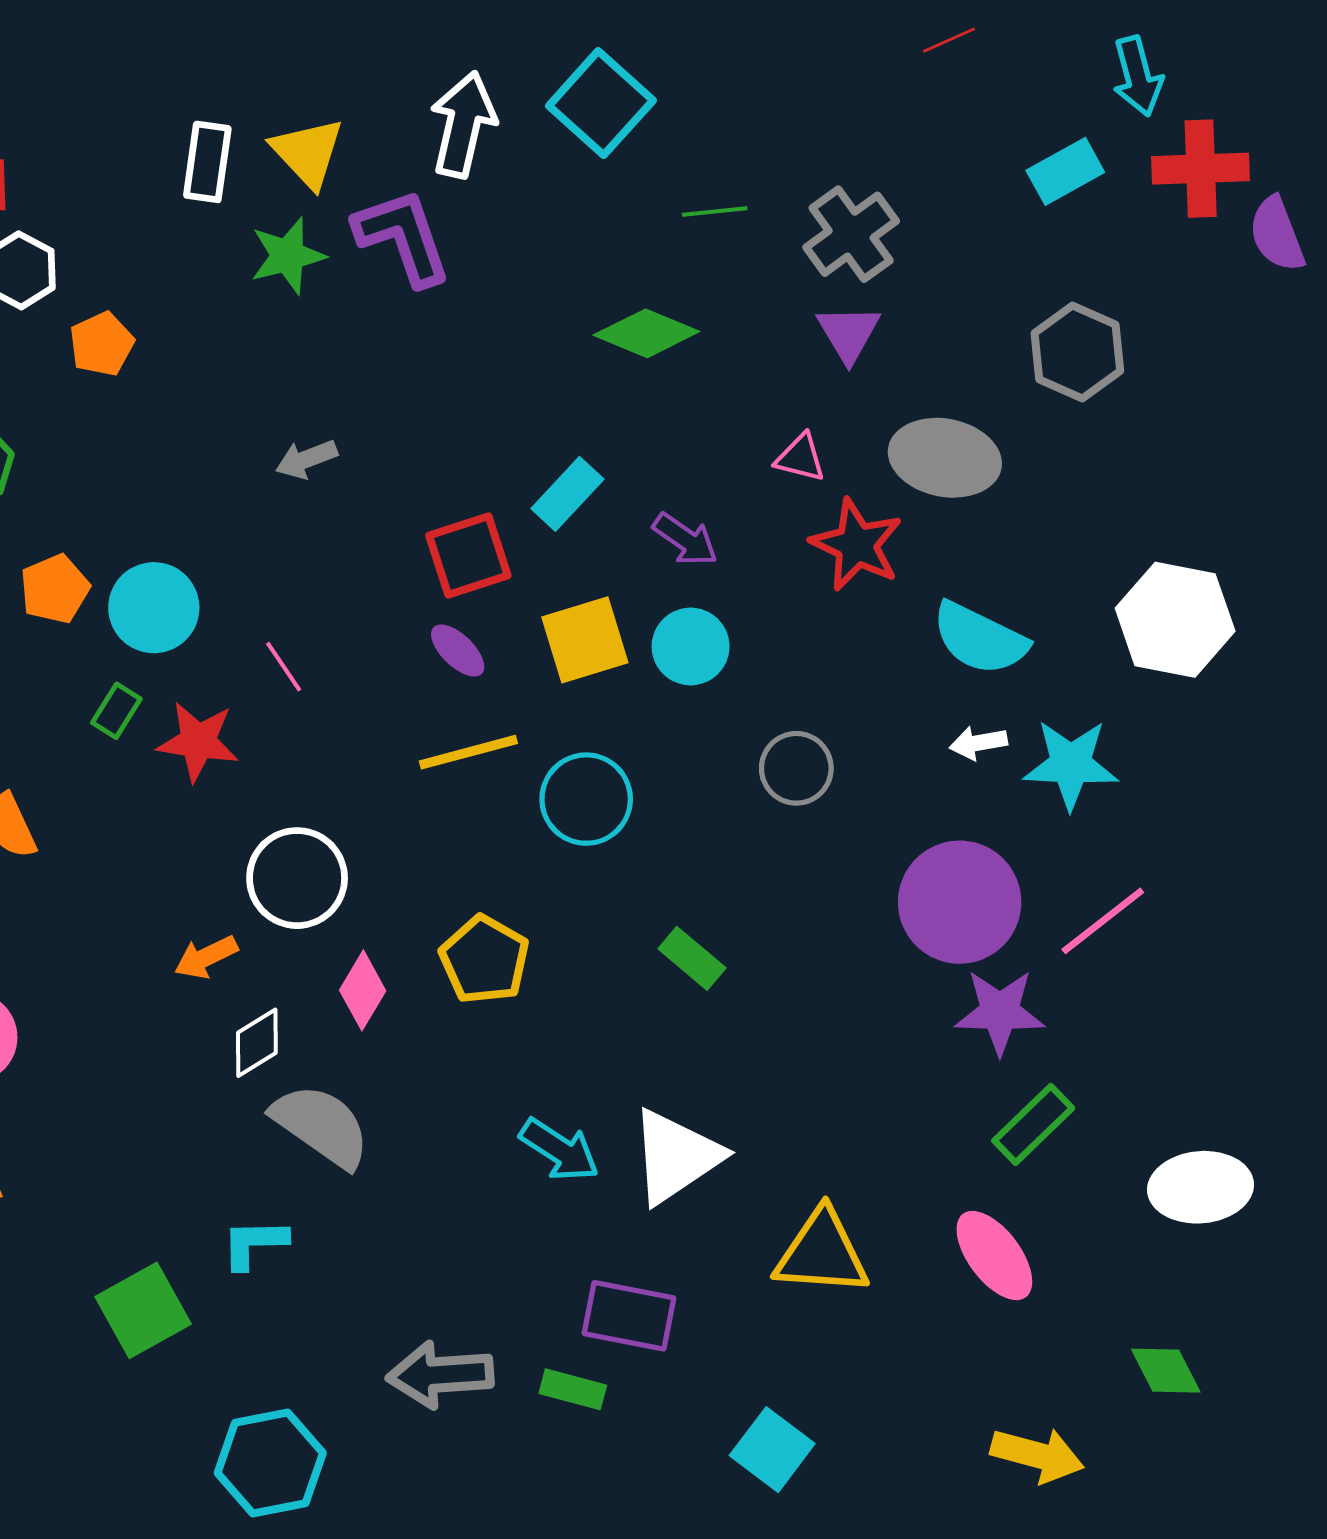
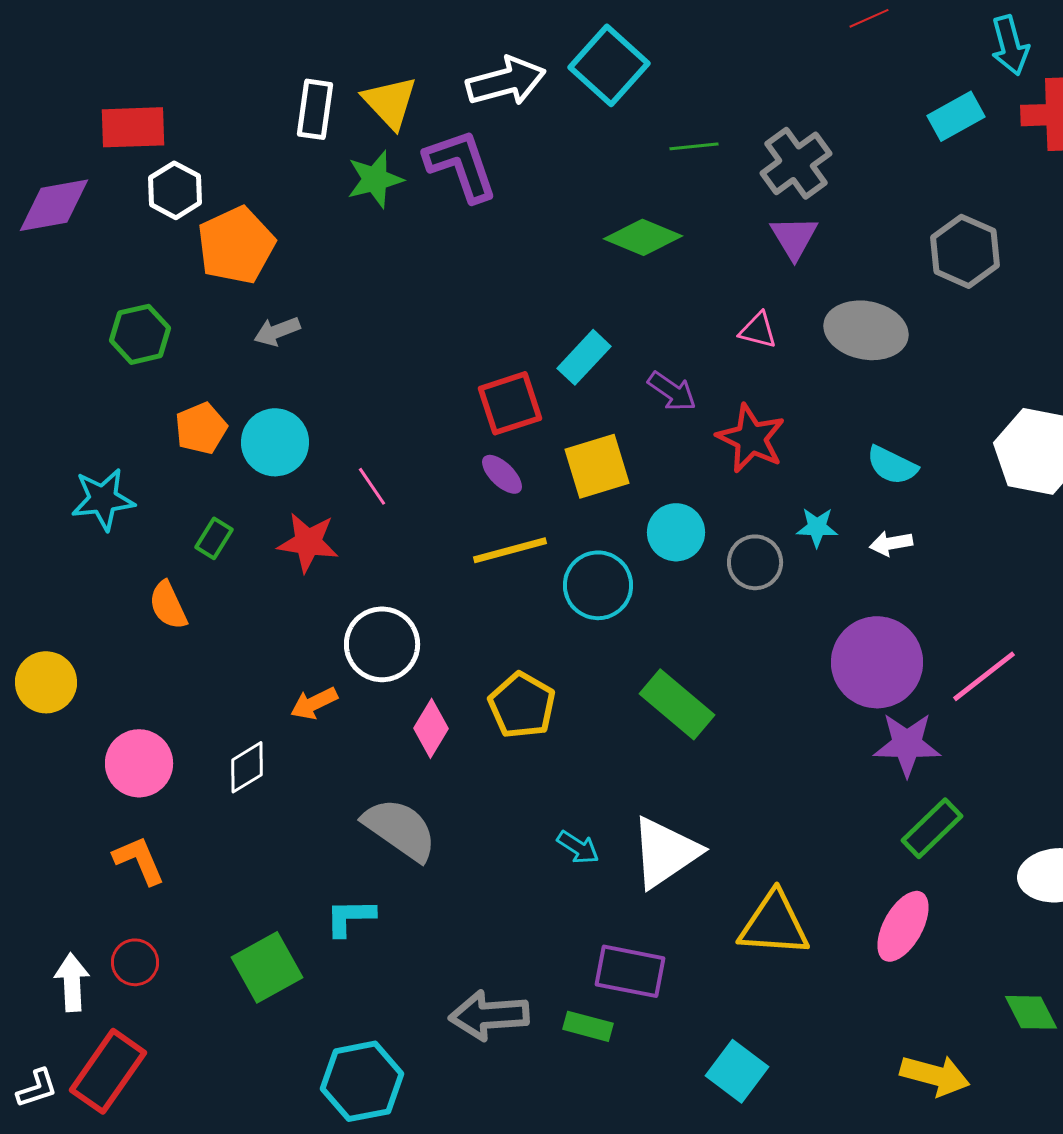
white arrow: (463, 124) -> (506, 81), turned 62
orange pentagon: (102, 344) -> (236, 245), size x1.6
gray arrow: (306, 459) -> (277, 331), moved
red star: (857, 545) -> (751, 438), moved
cyan semicircle: (980, 638) -> (892, 465), size x0.7
cyan circle: (691, 646) -> (676, 532), moved
green rectangle: (116, 711) -> (214, 538), moved
cyan star: (1071, 764) -> (817, 527), moved, size x0.6
green rectangle: (692, 958) -> (677, 704), size x1.5
white diamond: (257, 1043) -> (247, 767), moved
cyan arrow: (559, 1150) -> (578, 847), size x0.7
pink ellipse: (994, 1256) -> (903, 926), turned 66

